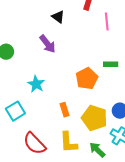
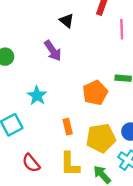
yellow pentagon: (94, 118) -> (101, 138), turned -30
red semicircle: (34, 143) -> (31, 163), size x0.7

